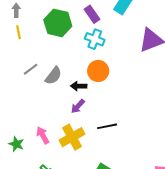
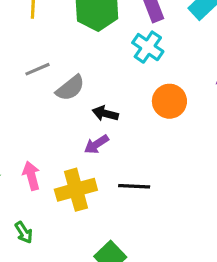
orange circle: (98, 71) -> (169, 101), moved

